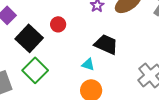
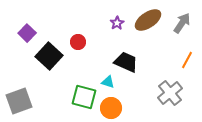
green square: (35, 70) -> (84, 97), moved, turned -30

